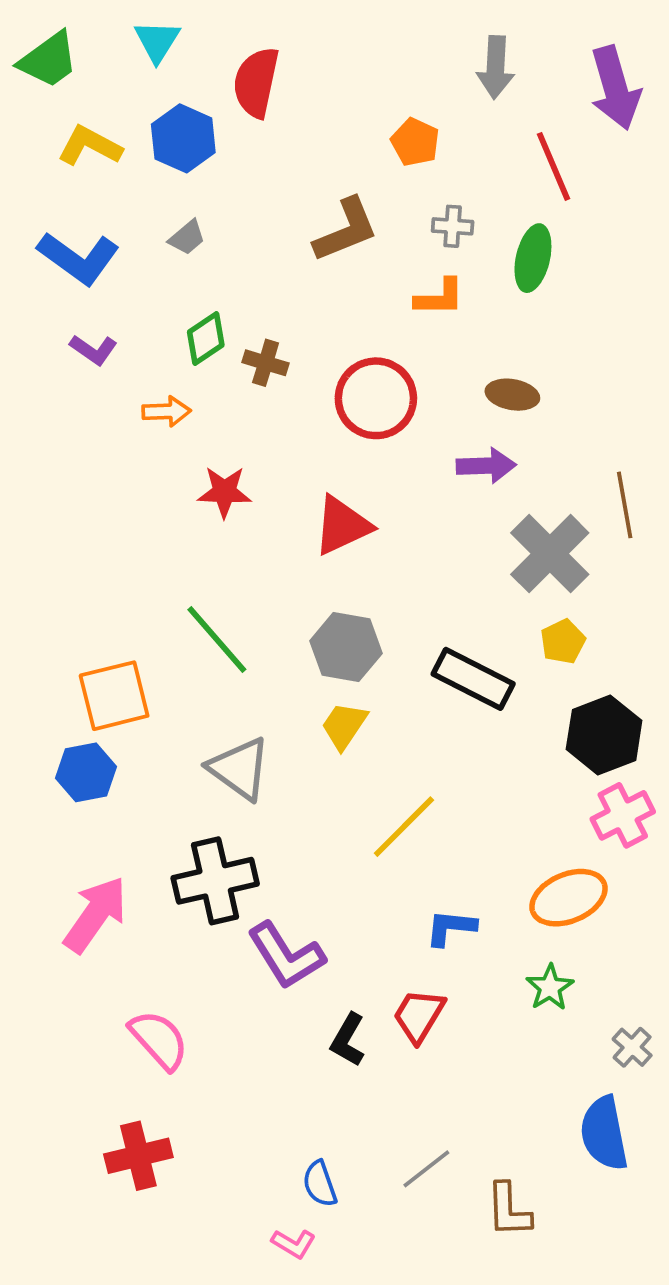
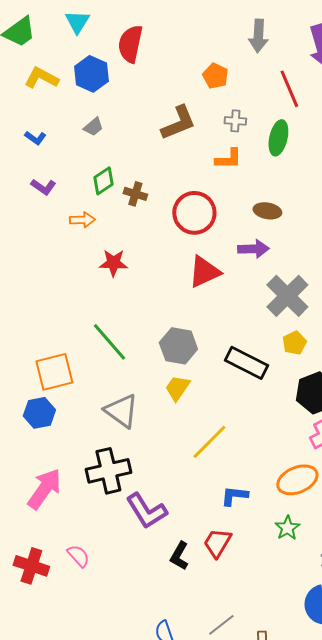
blue L-shape: (79, 258) -> (35, 138), size x0.5
red triangle: (342, 526) -> (204, 272), moved
pink semicircle: (159, 1040) -> (78, 556), size x0.7
red cross: (138, 1156) -> (31, 566), moved, turned 32

